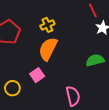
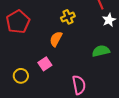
yellow cross: (47, 25) -> (68, 17), moved
orange semicircle: (48, 49) -> (56, 39), size x0.7

